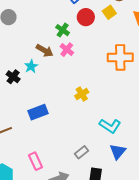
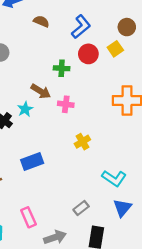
green cross: (63, 30) -> (62, 68), turned -32
pink cross: (67, 50) -> (66, 104), moved, turned -32

